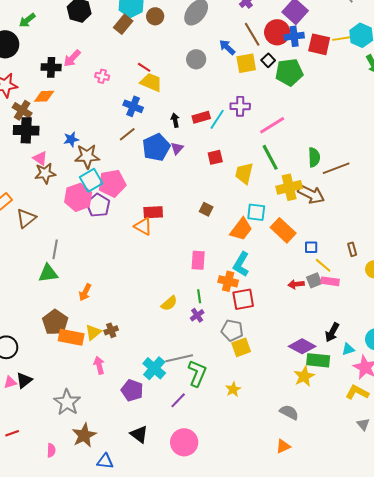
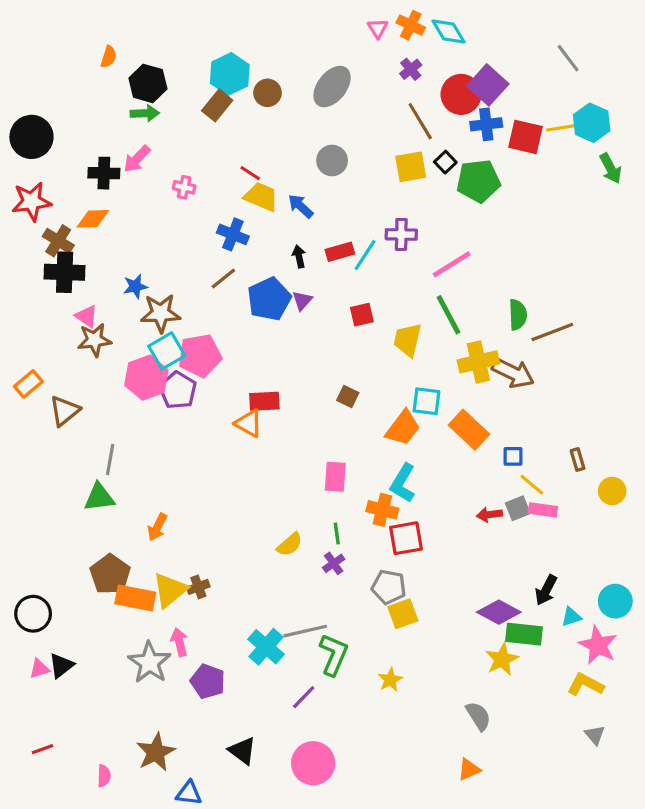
green arrow: (27, 20) -> (145, 113), moved, turned -144
red circle: (277, 32) -> (461, 94), moved
blue arrow: (227, 47) -> (301, 206), moved
yellow triangle: (93, 332) -> (170, 590), size x1.4
purple pentagon: (132, 390) -> (208, 681), moved
gray star: (67, 402) -> (149, 662), moved
gray semicircle: (289, 412) -> (478, 716), turned 30

